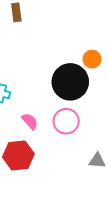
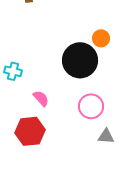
pink circle: (66, 121) -> (91, 106), moved

